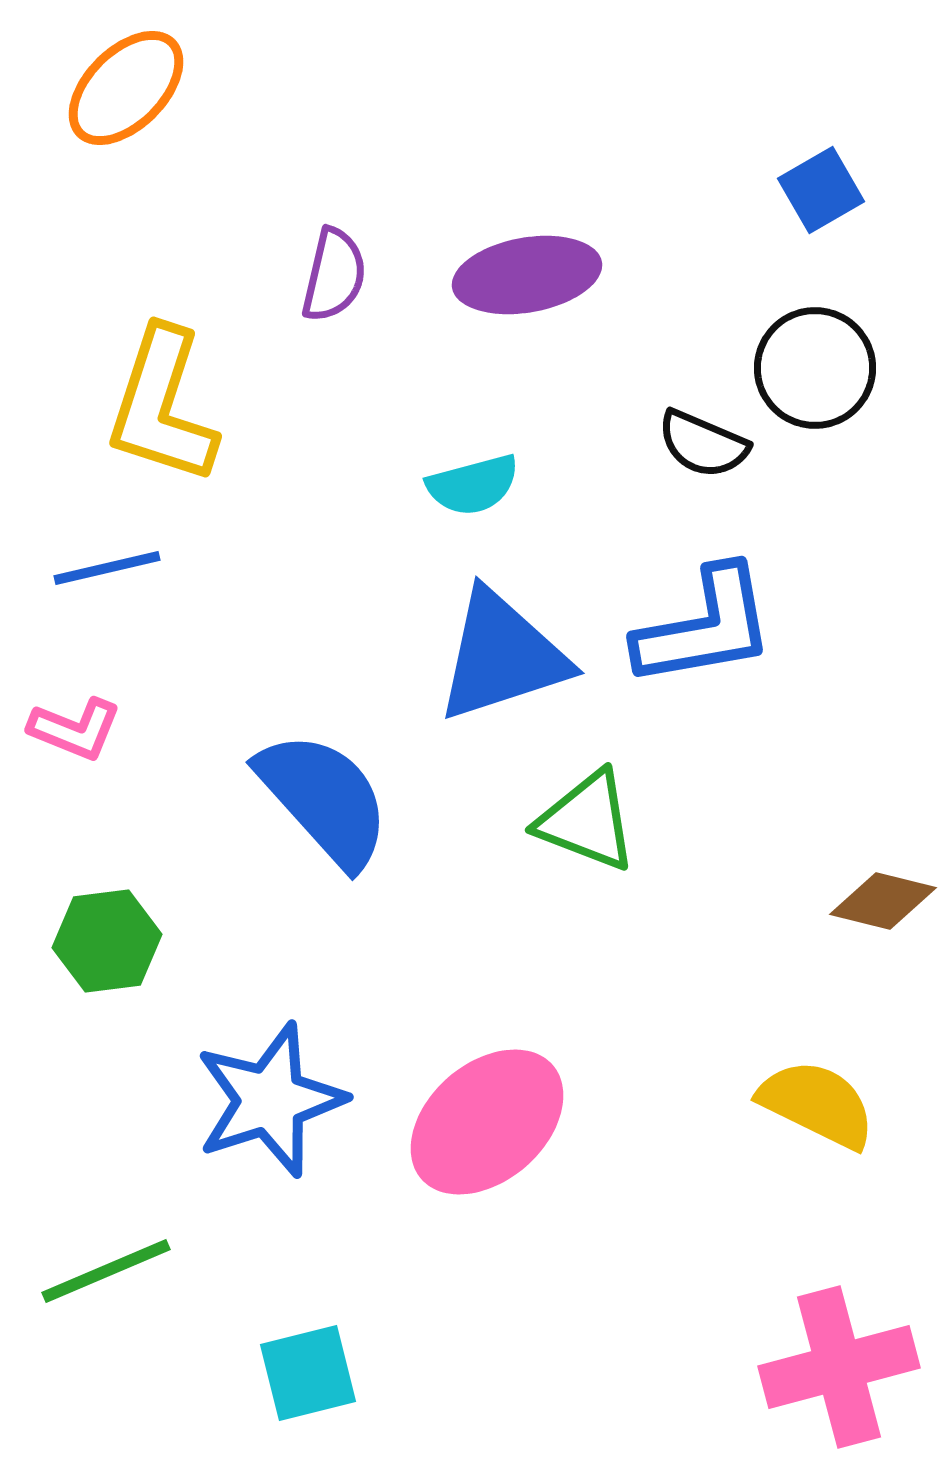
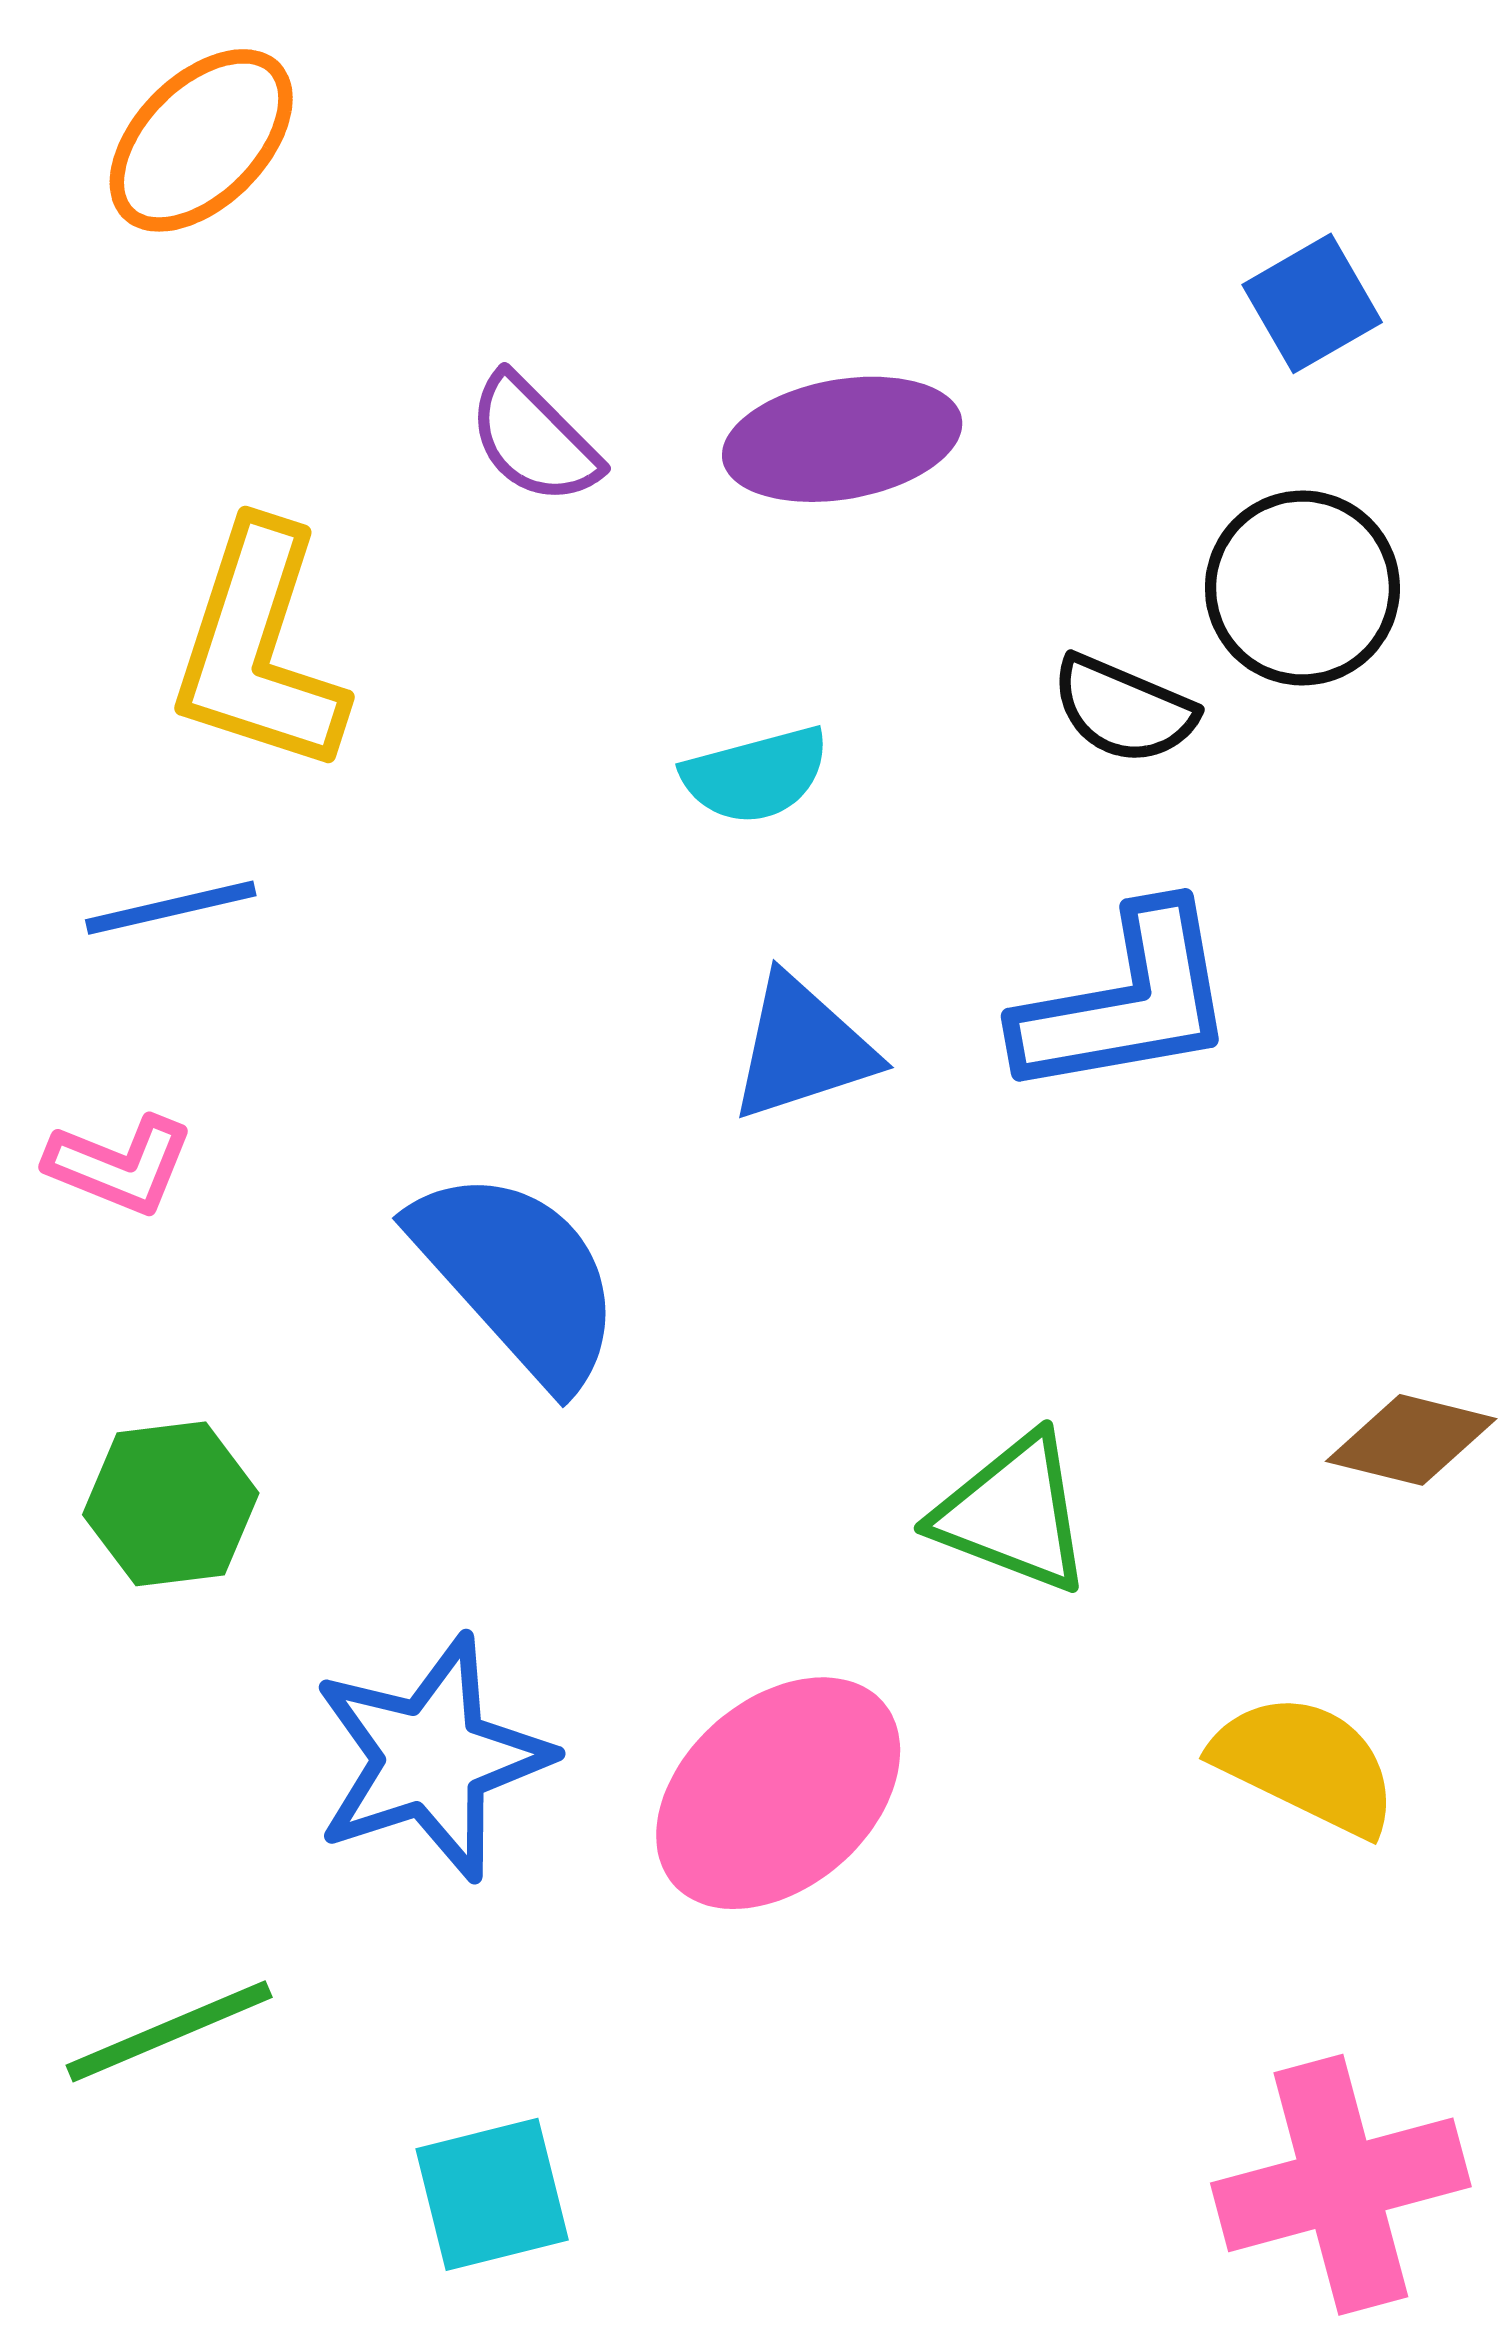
purple semicircle: (334, 275) -> (534, 439), turned 122
blue triangle: (502, 656) -> (802, 1048), size x0.7
green triangle: (587, 821) -> (1013, 1513), moved

